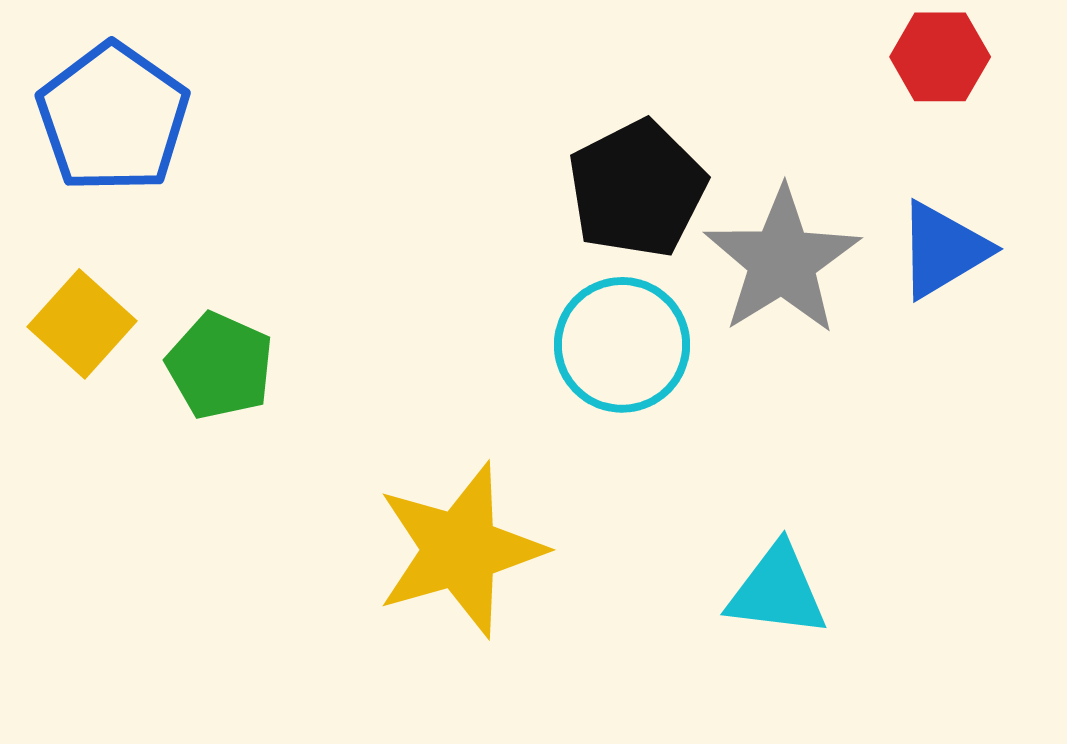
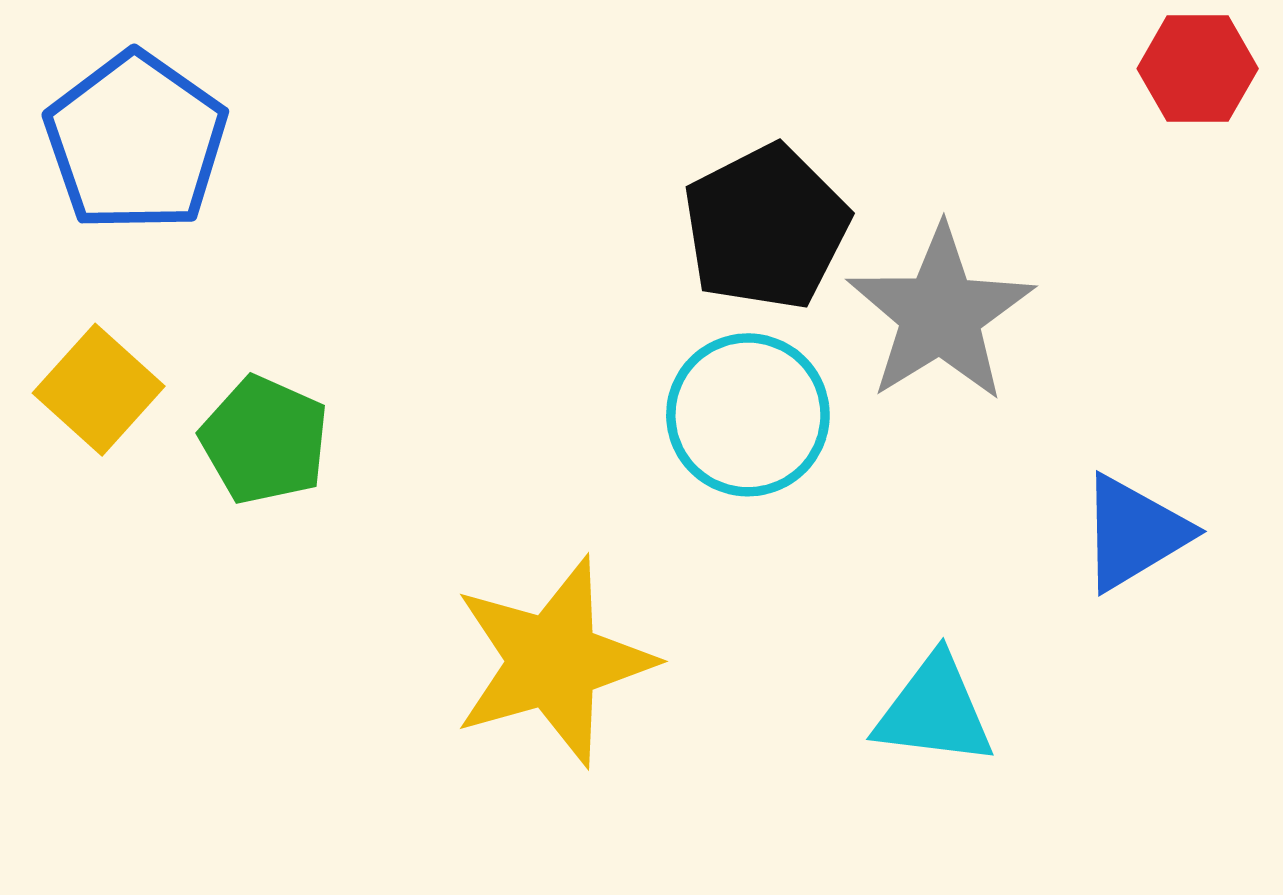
red hexagon: (940, 57) -> (1198, 69), moved
blue triangle: (943, 250) -> (1134, 533), moved

